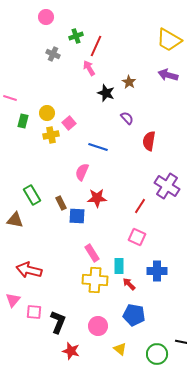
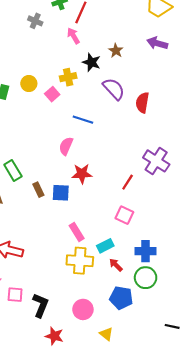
purple semicircle: (127, 118) -> (114, 89), size x1.6
yellow cross: (51, 135) -> (68, 77), moved
red semicircle: (149, 141) -> (142, 103), moved
brown rectangle: (61, 203) -> (38, 190), moved
cyan rectangle: (119, 266) -> (105, 246), turned 63
green circle: (157, 354) -> (146, 278), moved

